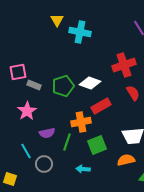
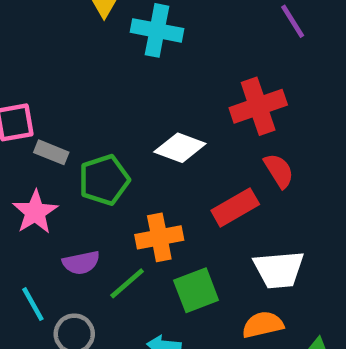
green pentagon: (63, 86) -> (104, 180), moved
red rectangle: (101, 106) -> (235, 207), moved
green line: (67, 142) -> (127, 283), turned 30

